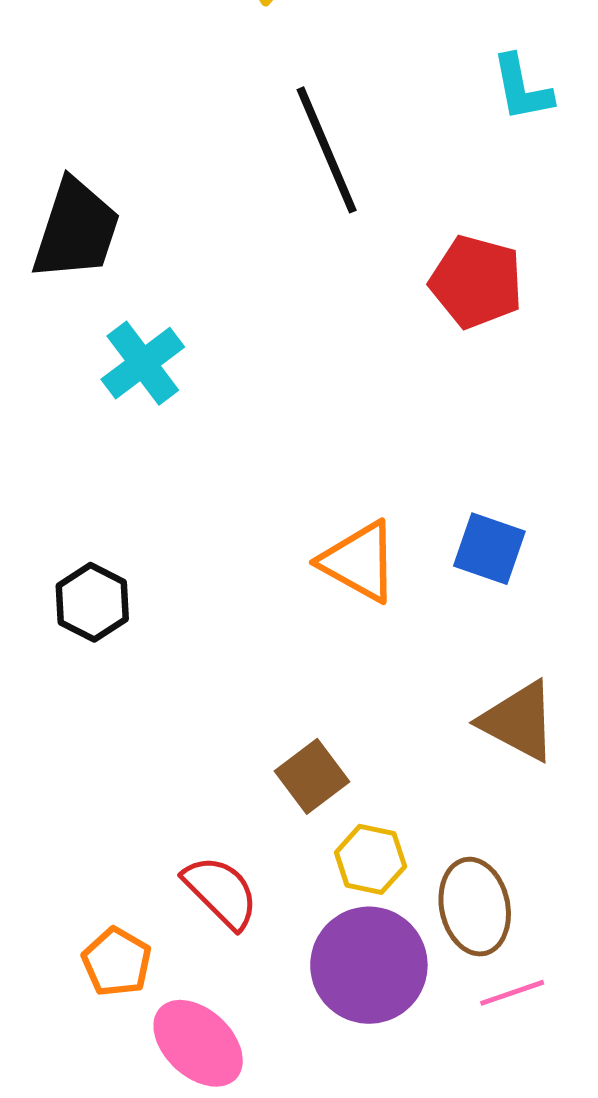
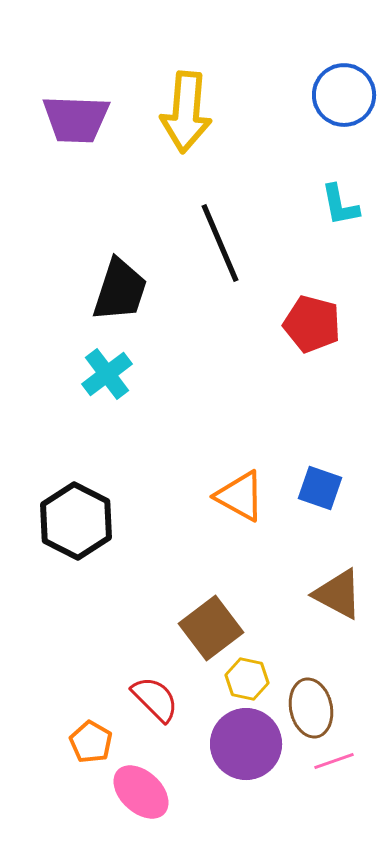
black trapezoid: (76, 230) -> (120, 290), moved
black hexagon: (92, 602) -> (76, 521), size x1.6
brown square: (312, 776) -> (211, 628), size x1.4

